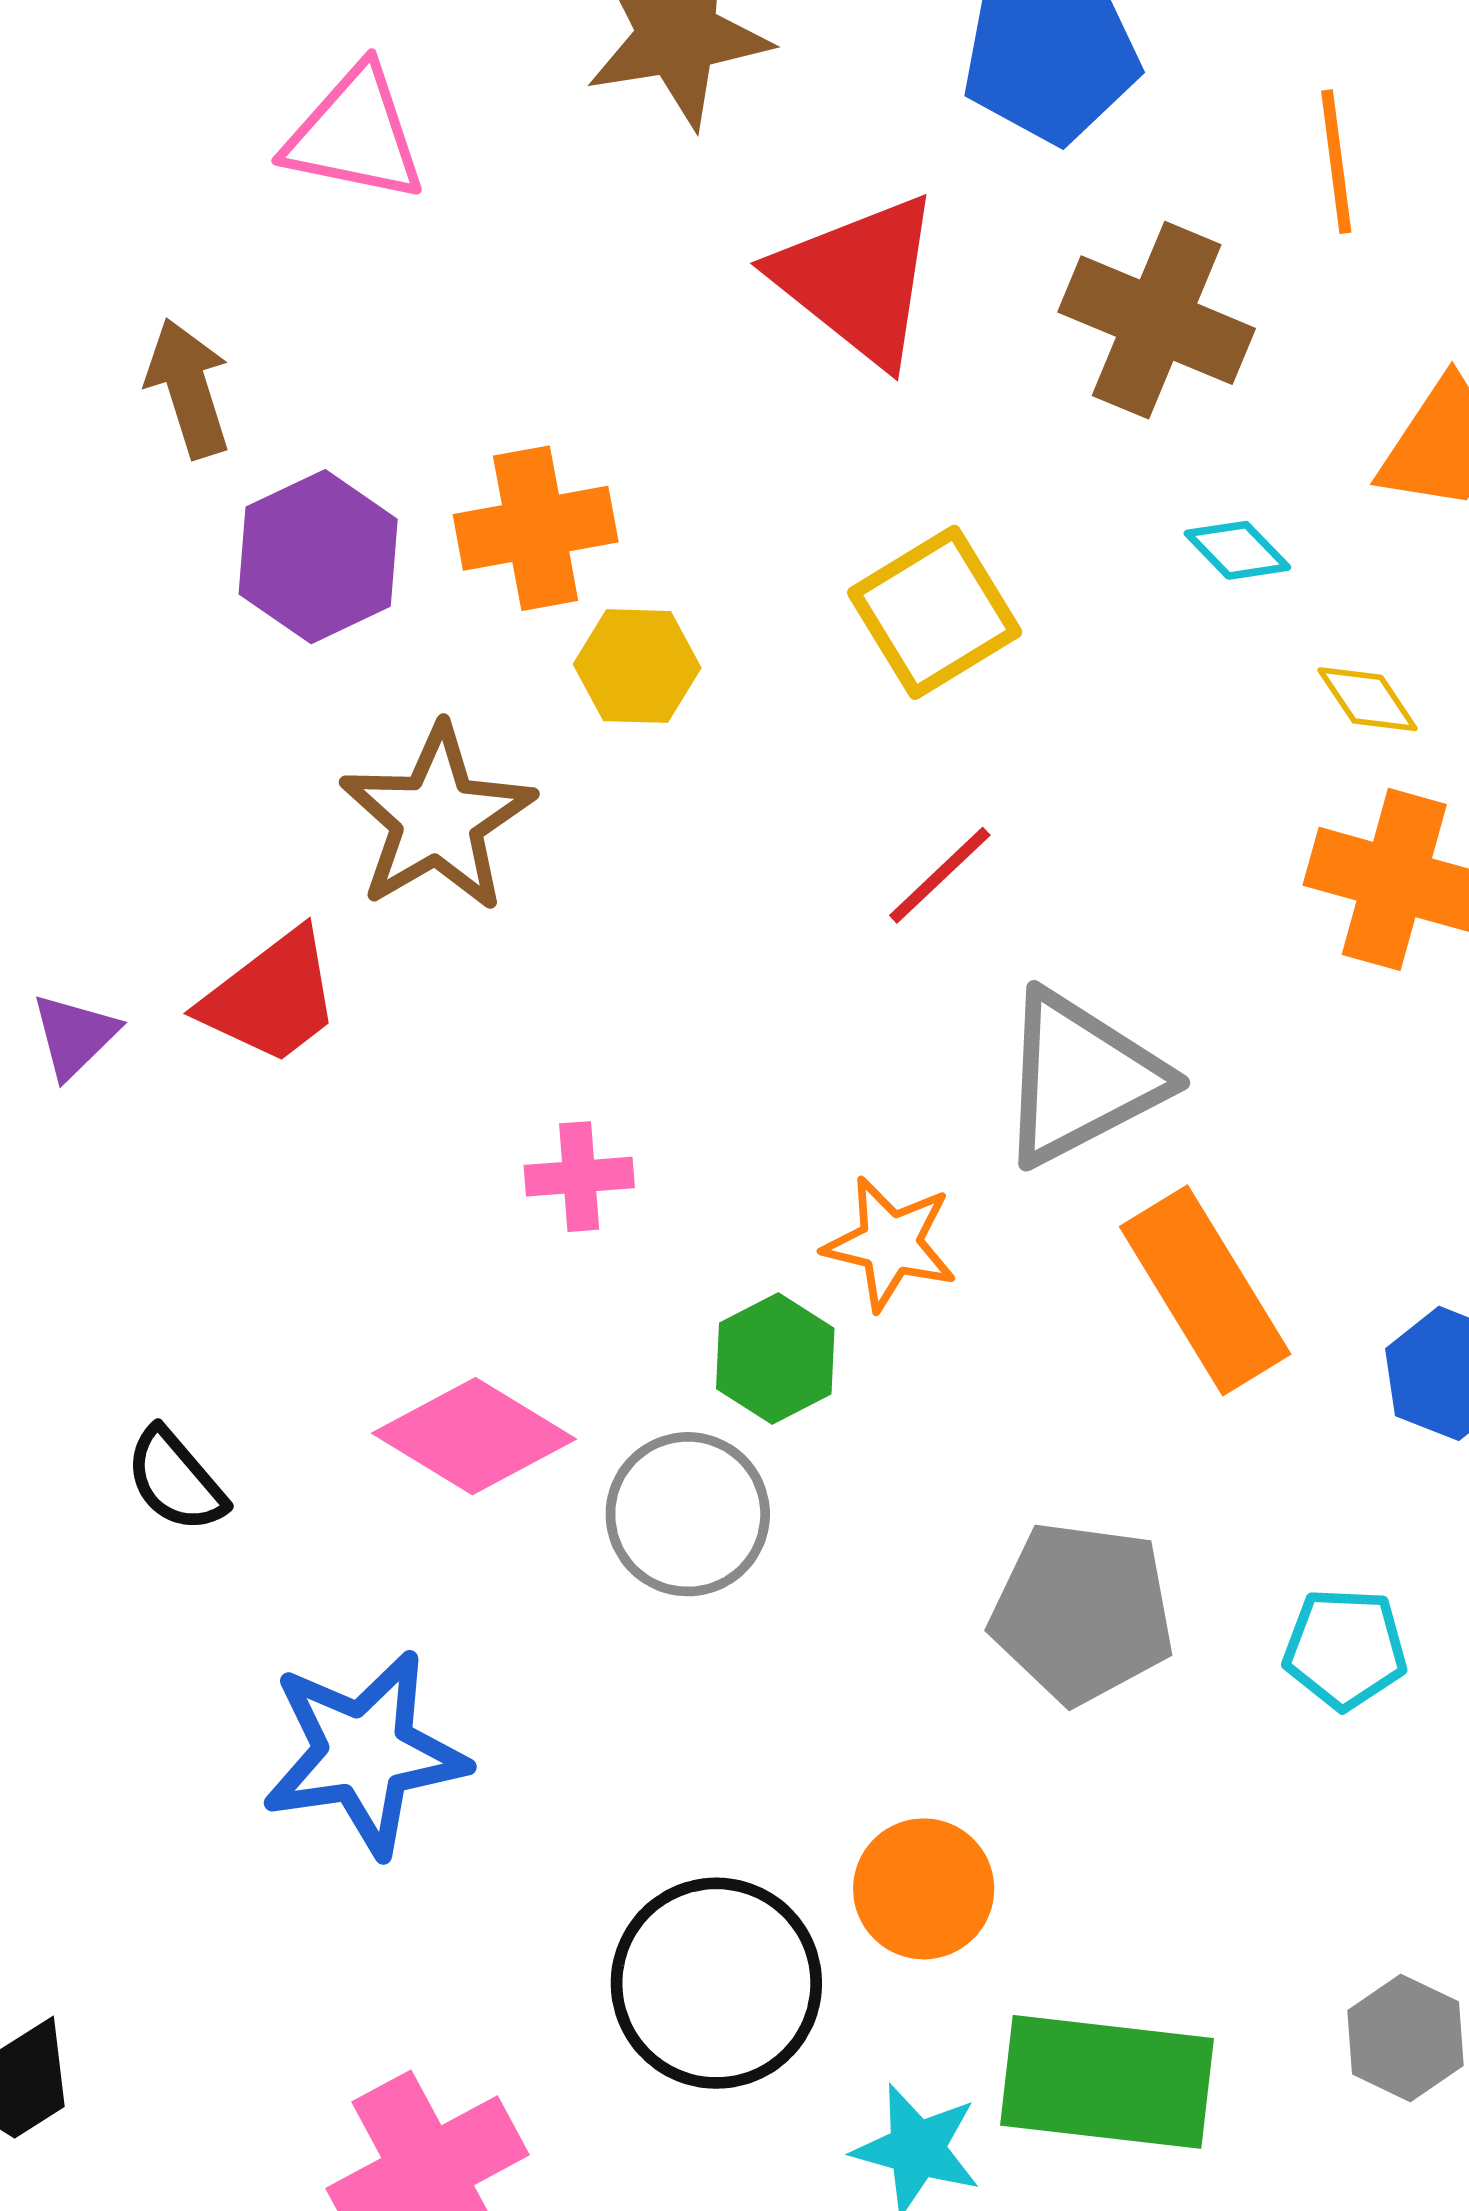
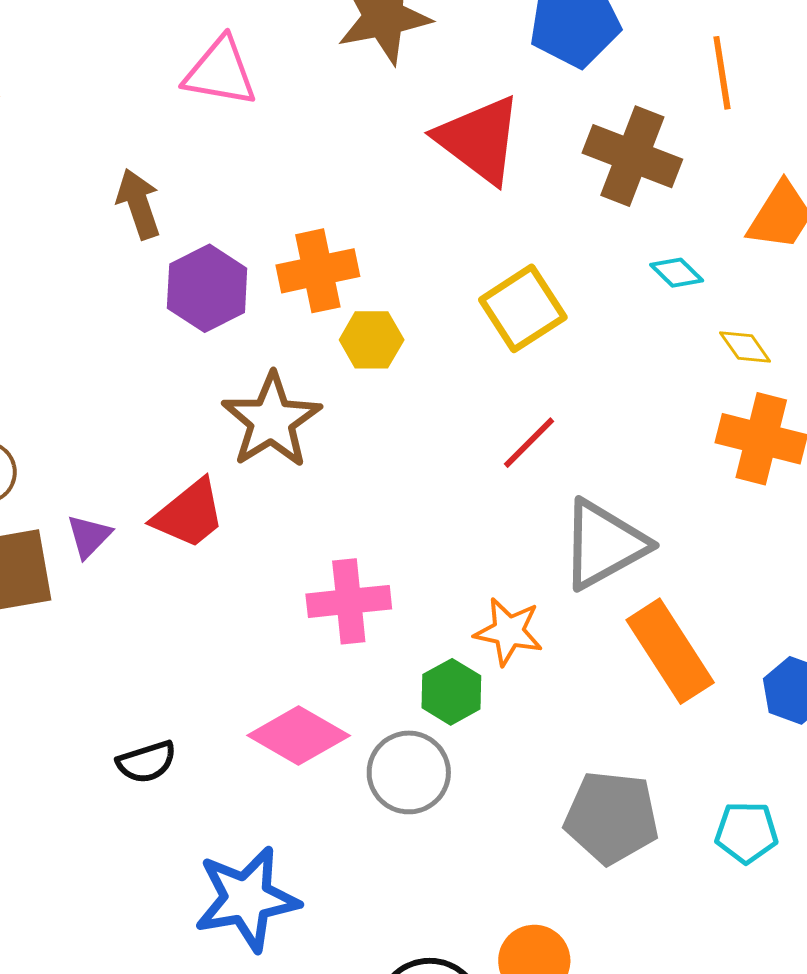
pink cross: (579, 1177) -> (349, 601), size x1.5
black semicircle: (176, 1480) -> (147, 762), turned -66

